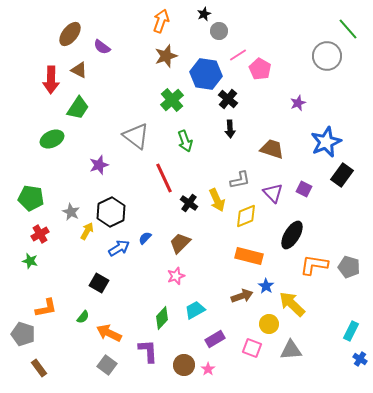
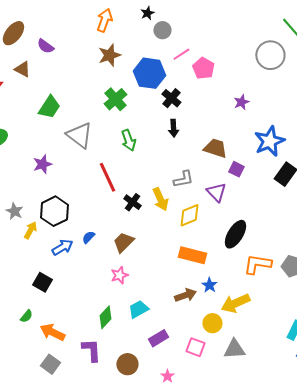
green trapezoid: (78, 108) -> (49, 107), moved
purple square: (304, 189) -> (236, 169), moved
yellow arrow: (292, 304) -> (235, 303), turned -68
pink star: (208, 369) -> (167, 376), moved

